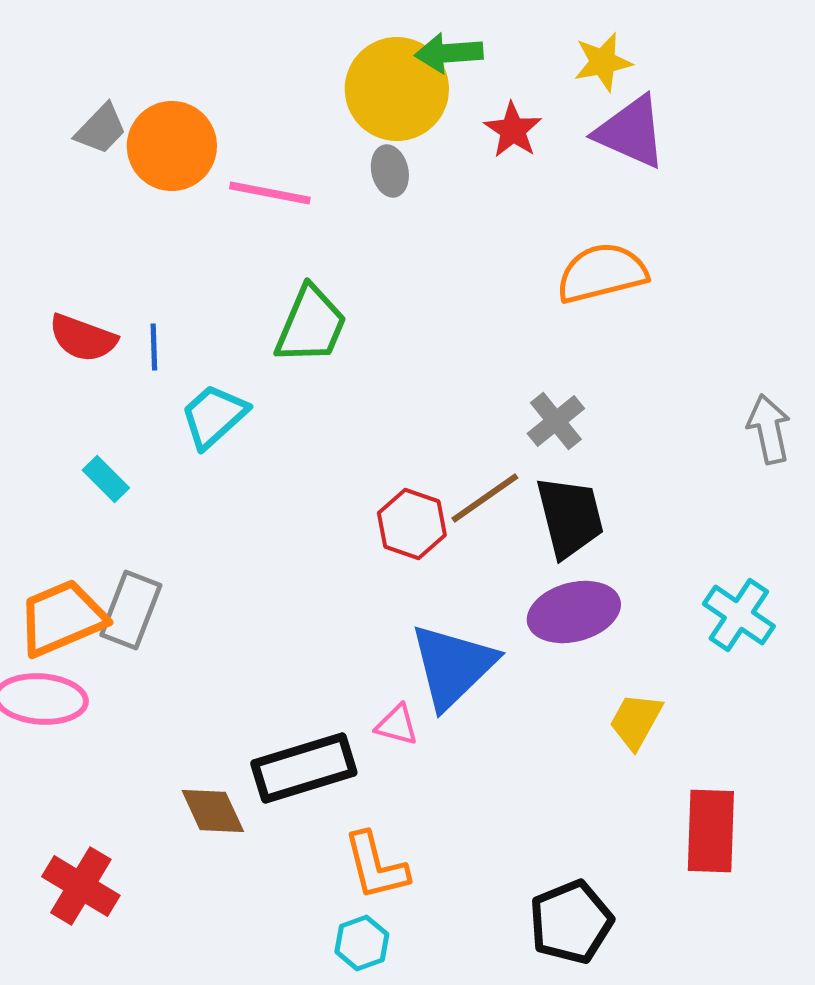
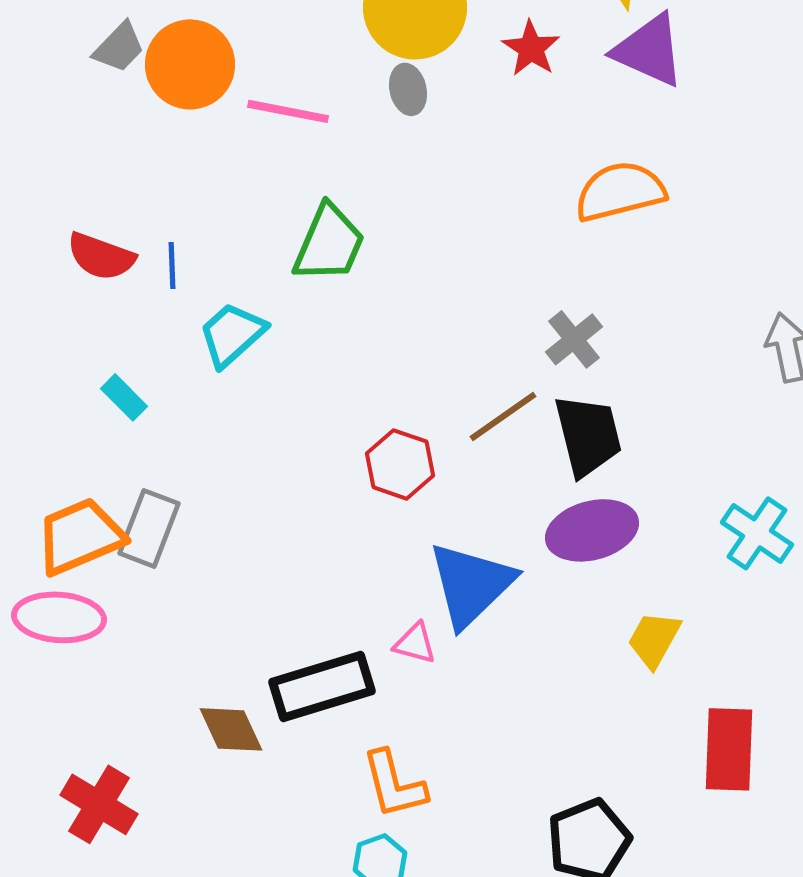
red hexagon: (412, 524) -> (400, 464), moved

